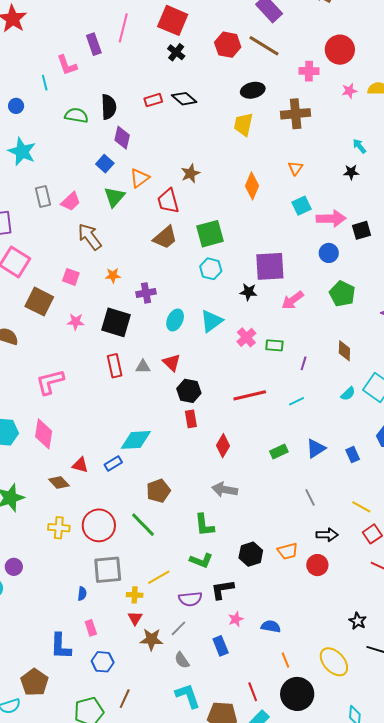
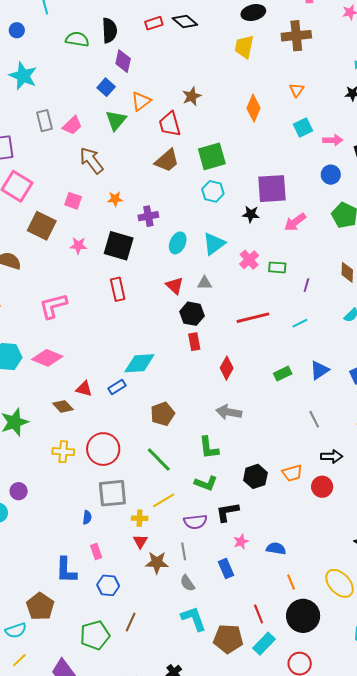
pink arrow: (331, 219) -> (333, 140), size x0.7
gray triangle: (143, 367) -> (205, 283), moved
pink diamond: (44, 434) -> (47, 358), turned -76
green line: (143, 525) -> (159, 460), moved
gray line: (178, 628) -> (184, 551), turned -54

